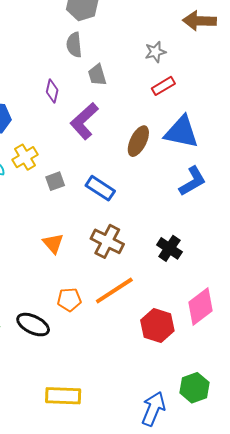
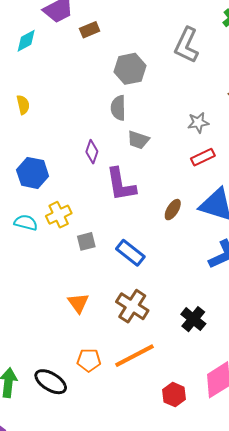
gray trapezoid: (97, 75) -> (138, 140), turned -60
purple L-shape: (84, 121) -> (121, 184), turned -63
brown ellipse: (138, 141) -> (173, 210), size x0.7
red hexagon: (157, 326) -> (174, 395), size x0.7

